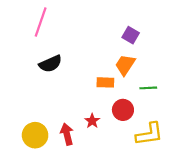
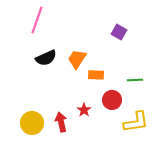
orange trapezoid: (125, 65) -> (77, 59), moved

